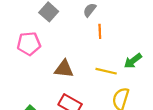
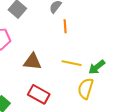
green arrow: (133, 61) -> (97, 67), moved

